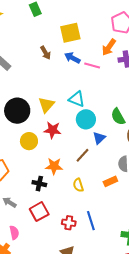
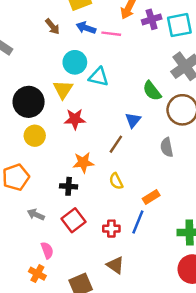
cyan circle: (86, 119) -> (75, 62), moved
yellow circle: (29, 141) -> (35, 136), moved
orange rectangle: (110, 181) -> (151, 197), moved
blue line: (91, 221) -> (138, 222), turned 48

